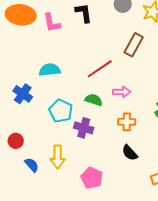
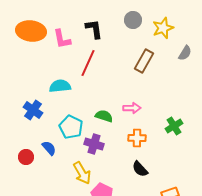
red line: (100, 69) -> (88, 63), moved, turned -32
yellow arrow: (58, 157) -> (82, 173), moved, turned -30
blue semicircle: (32, 165) -> (49, 148), moved

